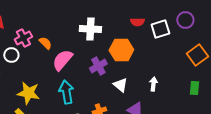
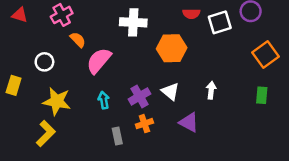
pink cross: (23, 38) -> (62, 15), moved
white circle: (11, 55) -> (44, 62), moved
purple cross: (98, 66) -> (140, 96), moved
cyan arrow: (66, 92) -> (104, 100), size x0.6

